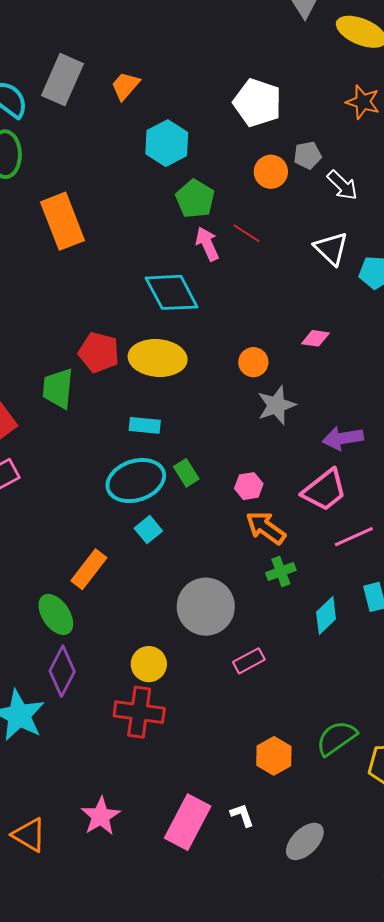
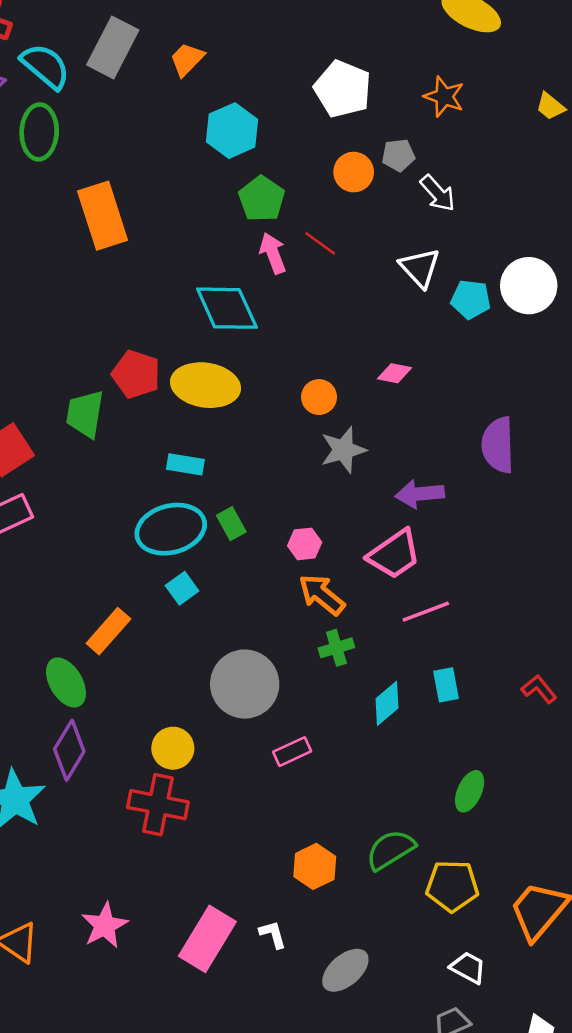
orange star: (363, 102) -> (444, 97), moved

